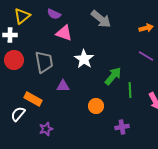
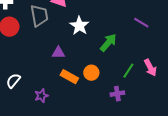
gray trapezoid: (44, 62) -> (39, 16), moved
green line: (130, 90) -> (128, 71), moved, turned 35
orange rectangle: (33, 99) -> (69, 77), moved

